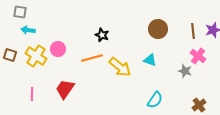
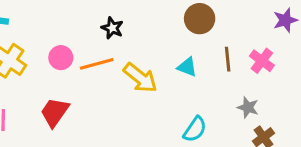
brown line: (193, 31) -> (228, 59), moved
pink circle: (58, 49) -> (61, 58), moved
gray star: (185, 71) -> (248, 108), moved

